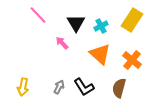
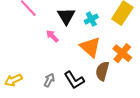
yellow arrow: (23, 87) -> (13, 80), turned 54
brown semicircle: (119, 88) -> (102, 71), moved

